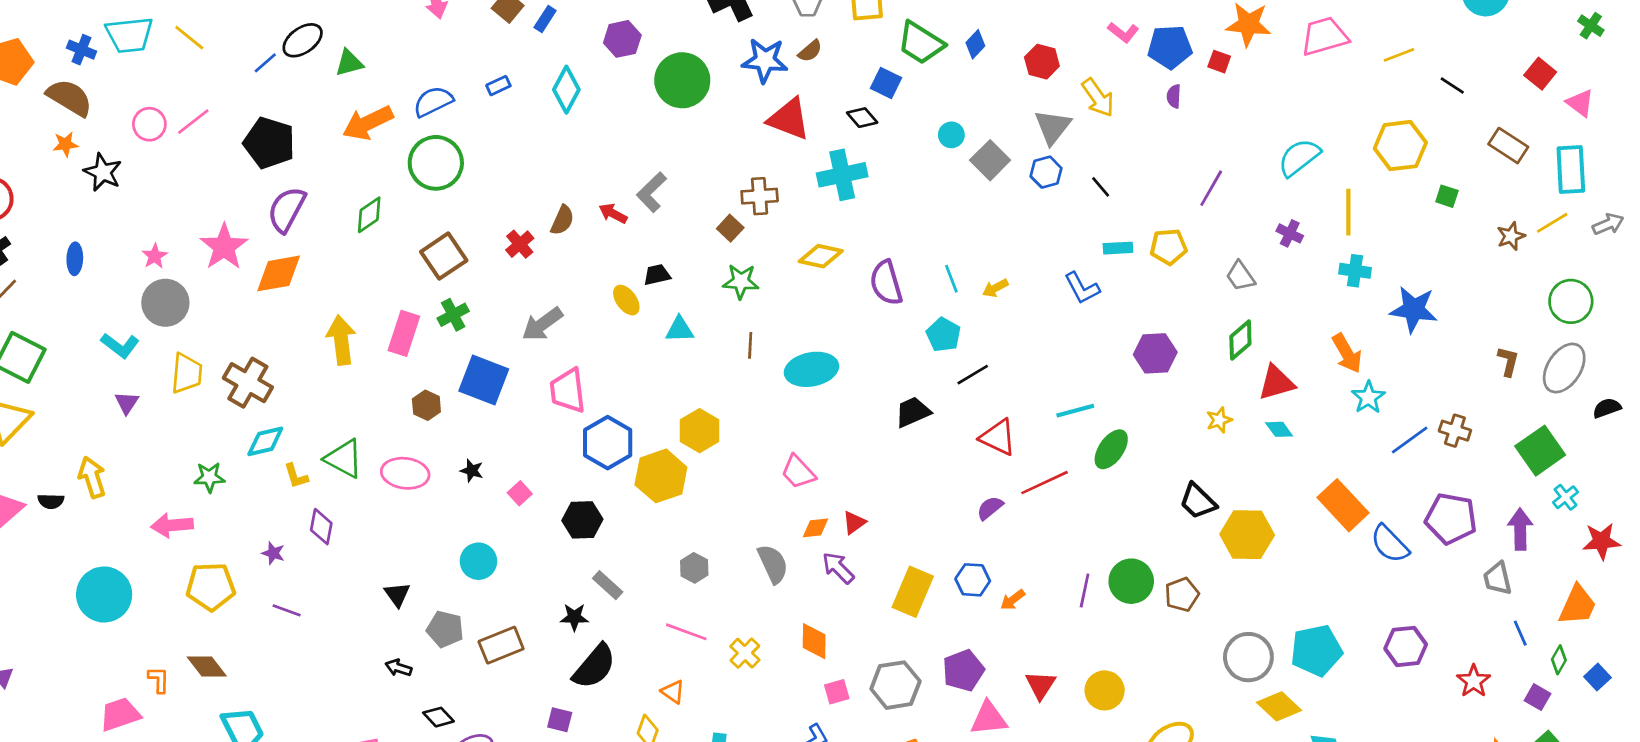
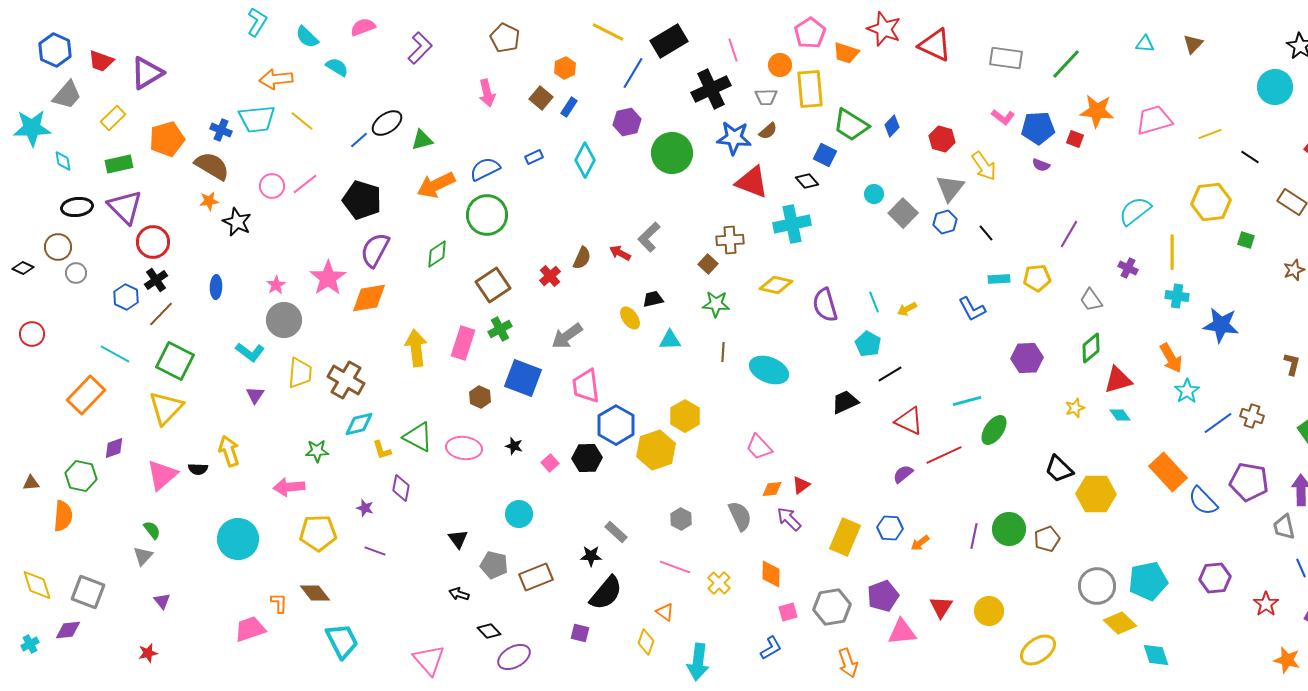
purple semicircle: (1174, 96) -> (1041, 165), turned -72
cyan ellipse: (811, 369) -> (769, 370), turned 33
black hexagon: (582, 520) -> (587, 458), moved

